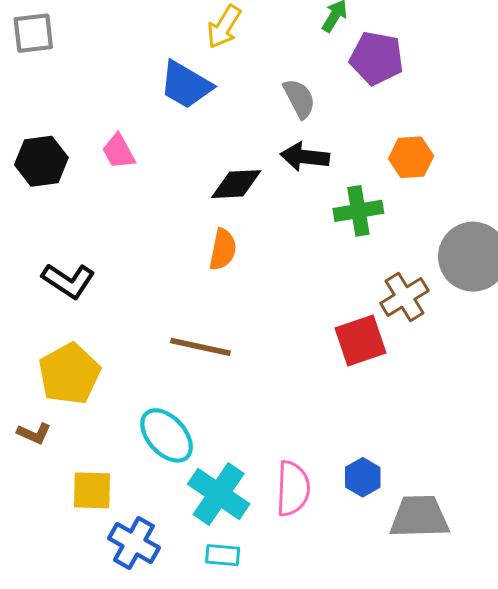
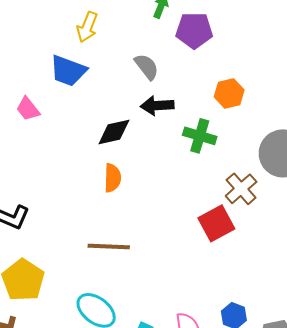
pink trapezoid: (119, 151) -> (28, 109), moved
green cross: (358, 211) -> (200, 136), turned 36

